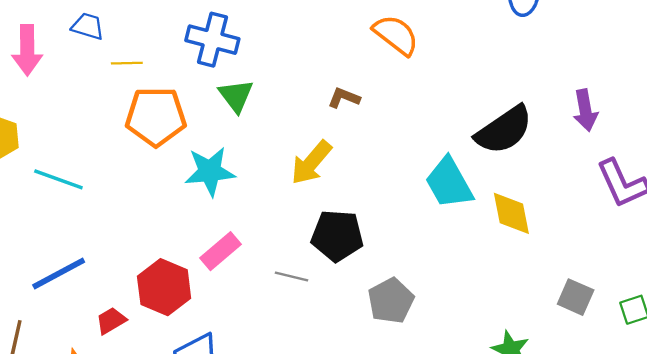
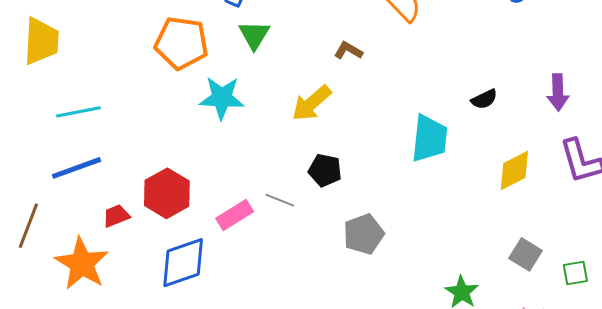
black semicircle: (504, 130) -> (484, 99), size x0.5
cyan line: (58, 179) -> (78, 112), moved, turned -39
cyan trapezoid: (449, 183) -> (429, 138), turned -153
yellow diamond: (511, 213) -> (514, 170), moved, turned 66
black pentagon: (337, 236) -> (325, 170), size x0.7
pink rectangle: (220, 251) -> (235, 215), moved

